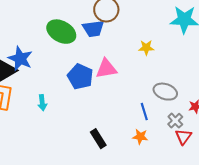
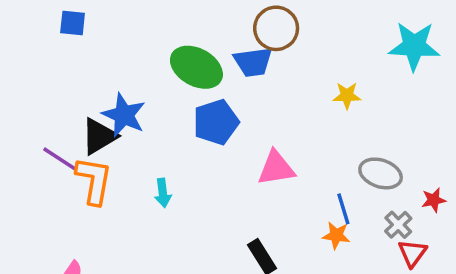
pink triangle: (106, 69) -> (276, 168), moved
blue pentagon: (80, 77) -> (216, 122), moved, turned 30
orange star: (140, 137) -> (336, 235), moved

